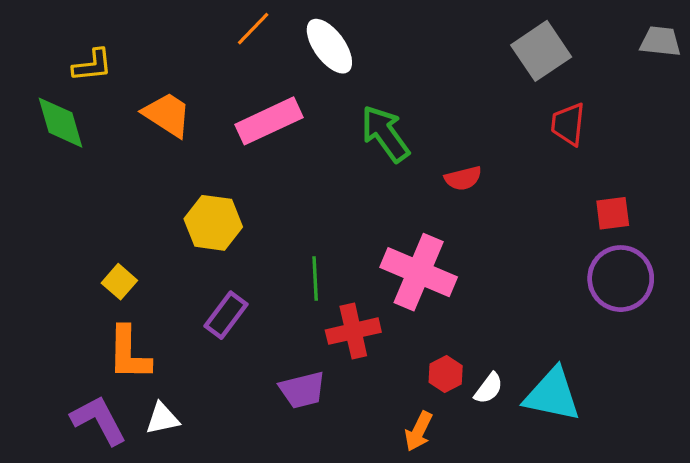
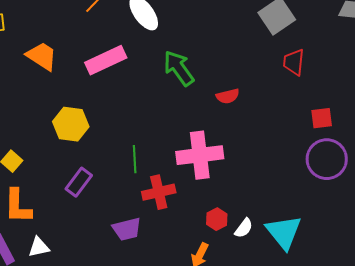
pink cross: (419, 272) -> (200, 155), turned -30
cyan triangle: (552, 395) -> (284, 232), turned 39

